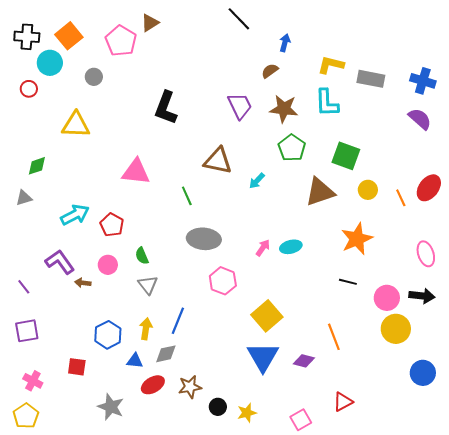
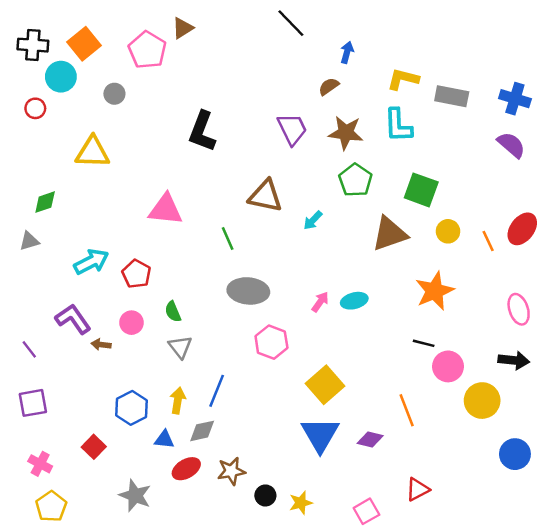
pink circle: (387, 298) -> (448, 366), moved
red square: (77, 367) -> (94, 447), turned 36
yellow pentagon: (26, 416) -> (51, 506), moved

